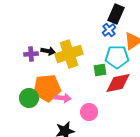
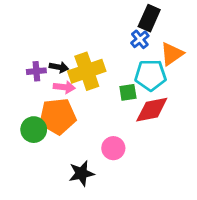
pink arrow: (63, 98) -> (64, 87), moved

